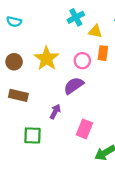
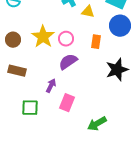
orange rectangle: (103, 53) -> (96, 42), moved
pink circle: (82, 61) -> (66, 39), moved
pink rectangle: (84, 129) -> (67, 103), moved

